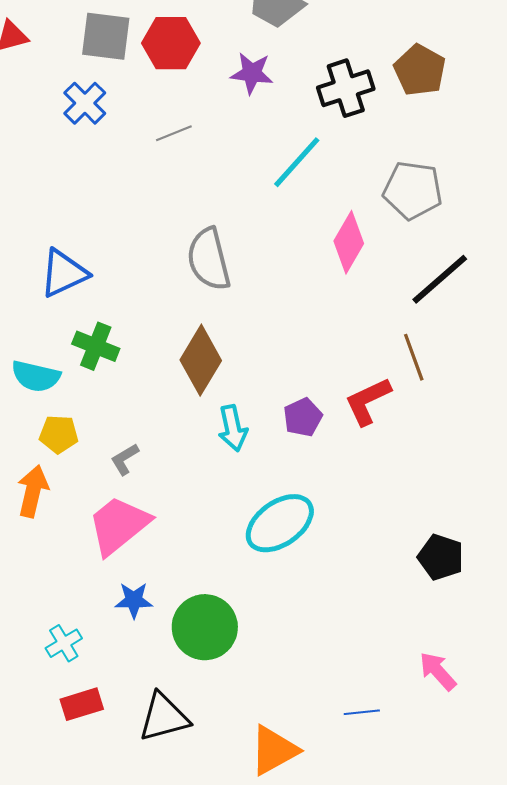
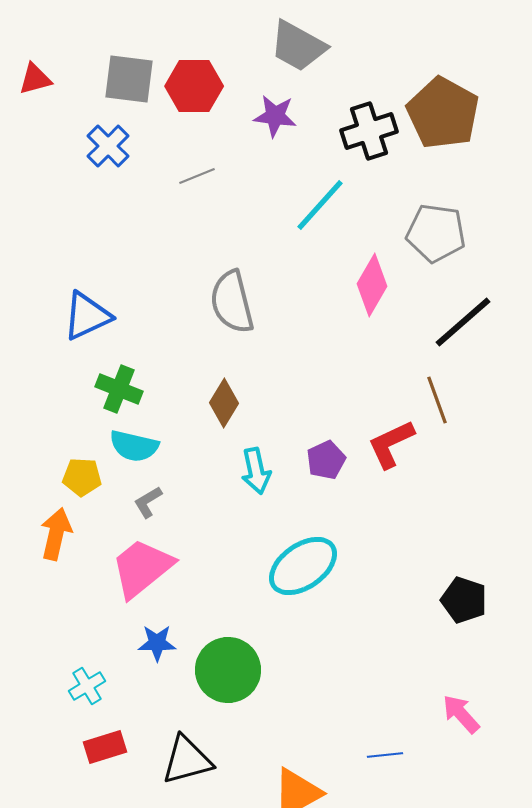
brown pentagon: (420, 70) -> (443, 113), size x1.4
brown diamond: (201, 360) -> (224, 403), size x0.7
cyan semicircle: (36, 376) -> (134, 446), moved

